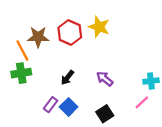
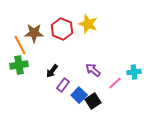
black arrow: (67, 78) -> (52, 71), moved
pink line: (142, 102) -> (115, 83), moved
purple rectangle: (51, 105) -> (63, 85), moved
blue square: (69, 107) -> (79, 95), moved

